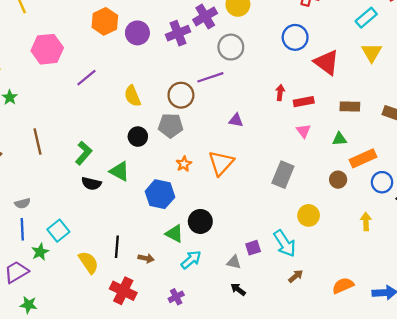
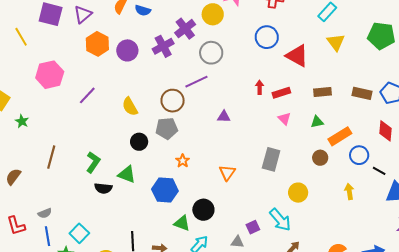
brown line: (38, 141) -> (51, 157), turned 35
orange triangle: (221, 163) -> (227, 173), moved, size x0.7

